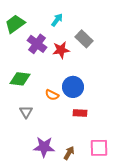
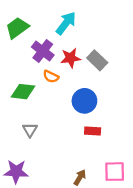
cyan arrow: (57, 20) -> (66, 23), size x1.5
gray rectangle: (84, 39) -> (97, 60), moved
orange semicircle: (52, 95) -> (51, 77), moved
purple star: (44, 147) -> (16, 172), moved

